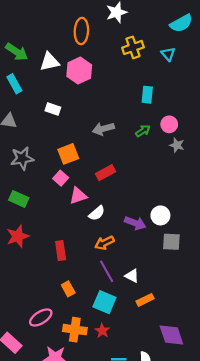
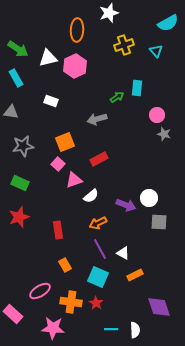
green arrow: (143, 131) -> (117, 97), moved

